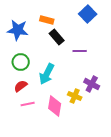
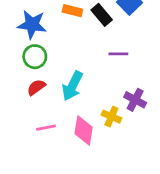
black rectangle: (57, 37) -> (102, 15), moved
green circle: (21, 62) -> (35, 57), moved
red semicircle: (21, 86) -> (36, 87), moved

